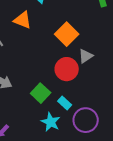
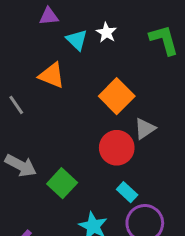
green square: (41, 93) -> (62, 183), moved
cyan rectangle: (65, 103) -> (127, 192), moved

